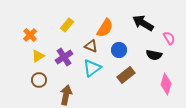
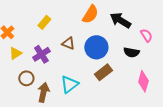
orange semicircle: (105, 28) -> (90, 14), moved
blue circle: (119, 50) -> (96, 47), size x1.5
cyan triangle: (92, 68) -> (69, 84), moved
brown circle: (39, 80) -> (26, 78), moved

